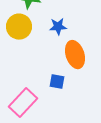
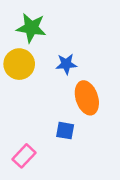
pink rectangle: (23, 103) -> (24, 156), size x0.7

